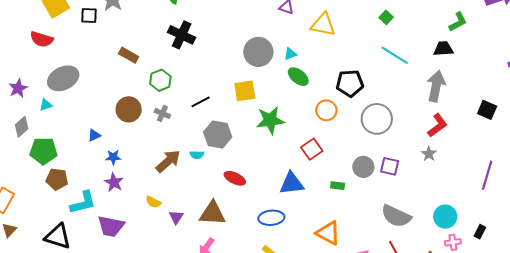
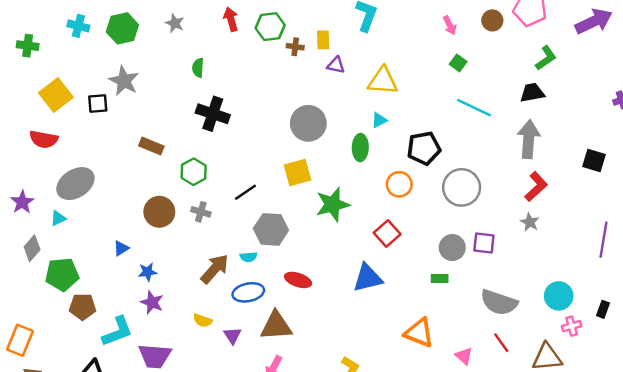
cyan triangle: (290, 54) -> (379, 120), moved
green ellipse: (298, 77) -> (360, 148), turned 60
green rectangle: (338, 186) -> (440, 278), moved
blue ellipse: (271, 218) -> (248, 292), moved

